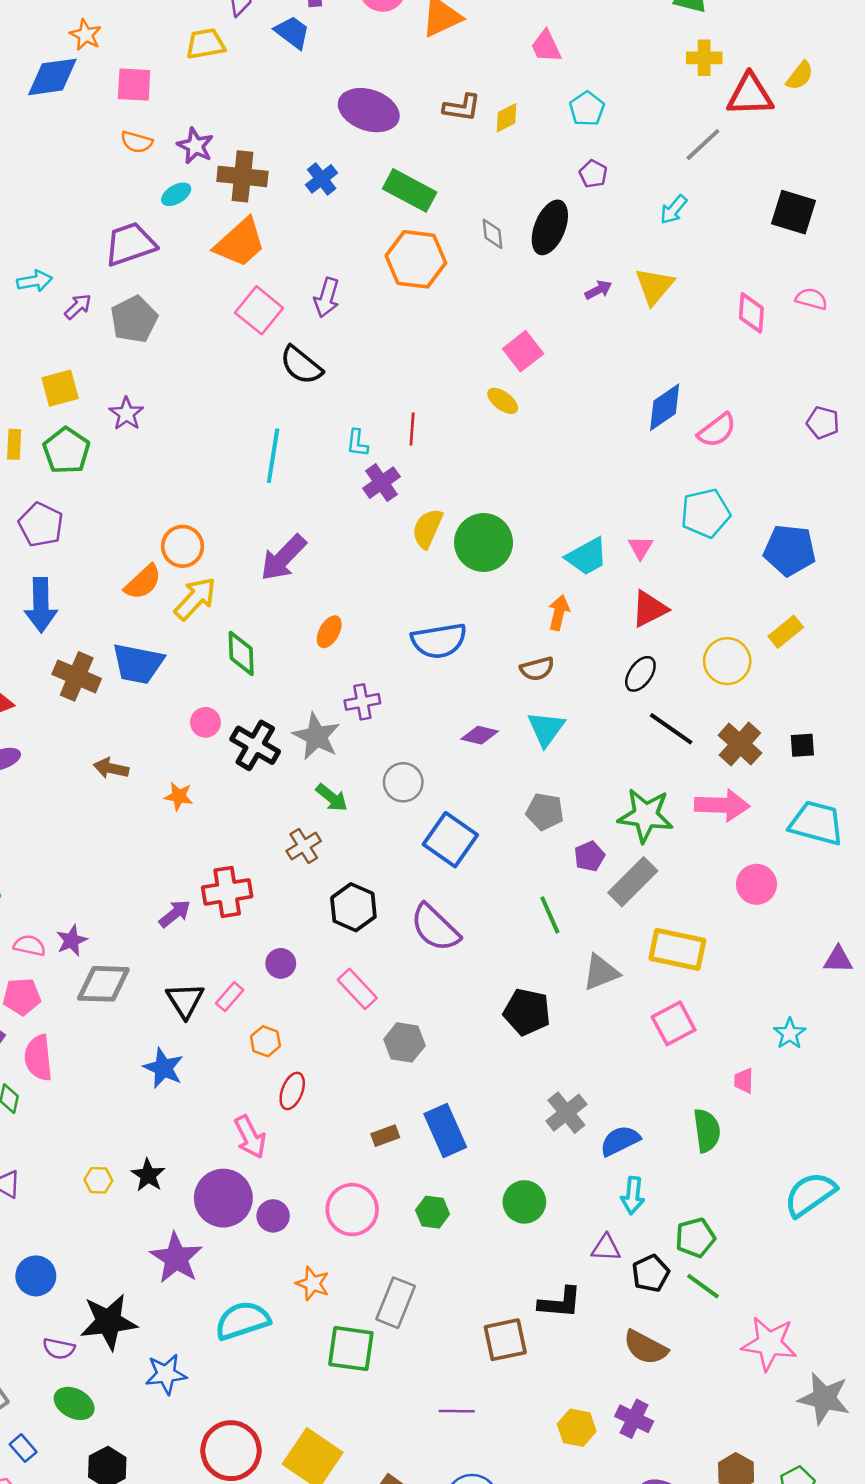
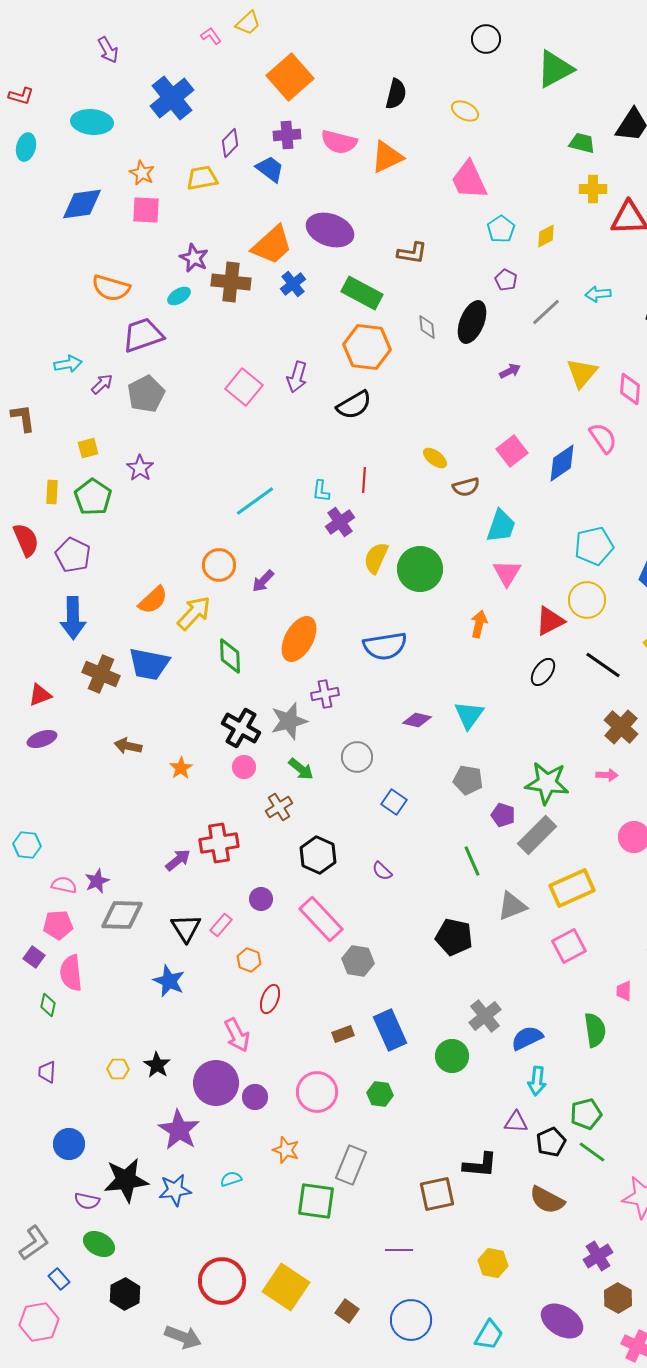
orange star: (86, 35) -> (142, 173), moved
pink trapezoid: (546, 46) -> (469, 180), size x1.5
brown L-shape: (462, 108) -> (412, 253), moved
yellow diamond: (506, 118) -> (546, 236), moved
orange semicircle: (137, 142) -> (111, 288), moved, size x1.5
gray line: (703, 145) -> (546, 312), moved
cyan arrow: (674, 210) -> (598, 294), moved, turned 45
orange trapezoid: (240, 243) -> (272, 245), moved
yellow triangle: (654, 286) -> (582, 373), moved
pink square: (523, 351) -> (512, 451), moved
black semicircle: (301, 365) -> (354, 405), moved, turned -69
yellow square: (60, 388) -> (88, 448), size x0.7
pink semicircle: (717, 430) -> (603, 438), moved, turned -88
cyan line: (273, 456) -> (255, 501), turned 45
orange circle: (183, 546) -> (219, 565), moved
pink triangle: (640, 548) -> (507, 573), moved, size x1.4
cyan trapezoid: (587, 557) -> (501, 526), moved, turned -42
purple arrow: (283, 558) -> (263, 581), size x0.6
orange ellipse: (329, 632) -> (299, 639), size x1.8
yellow circle: (727, 661) -> (587, 600), moved
brown semicircle: (537, 669) -> (466, 487), moved
pink circle: (205, 722) -> (244, 767), moved
black line: (671, 729) -> (603, 665), moved
gray star: (316, 736) -> (289, 721), turned 30
orange star: (179, 796) -> (181, 768), turned 30
pink arrow: (722, 805) -> (607, 775), size x0.5
blue square: (450, 840) -> (394, 802), size x0.6
purple pentagon: (589, 856) -> (503, 815), turned -30
purple semicircle: (435, 928) -> (382, 871), size x0.5
yellow rectangle: (677, 949) -> (572, 888), turned -36
pink rectangle: (357, 989) -> (321, 919), size x1.4
green circle: (524, 1202) -> (452, 1056), moved
cyan semicircle: (242, 1321) -> (231, 1179), size x0.5
blue star: (166, 1374) -> (175, 1190), moved
purple cross: (634, 1419) -> (598, 1256), moved, turned 32

